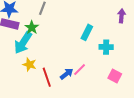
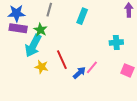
cyan rectangle: (87, 32) -> (82, 16), moved
red line: (47, 77) -> (62, 60), moved

